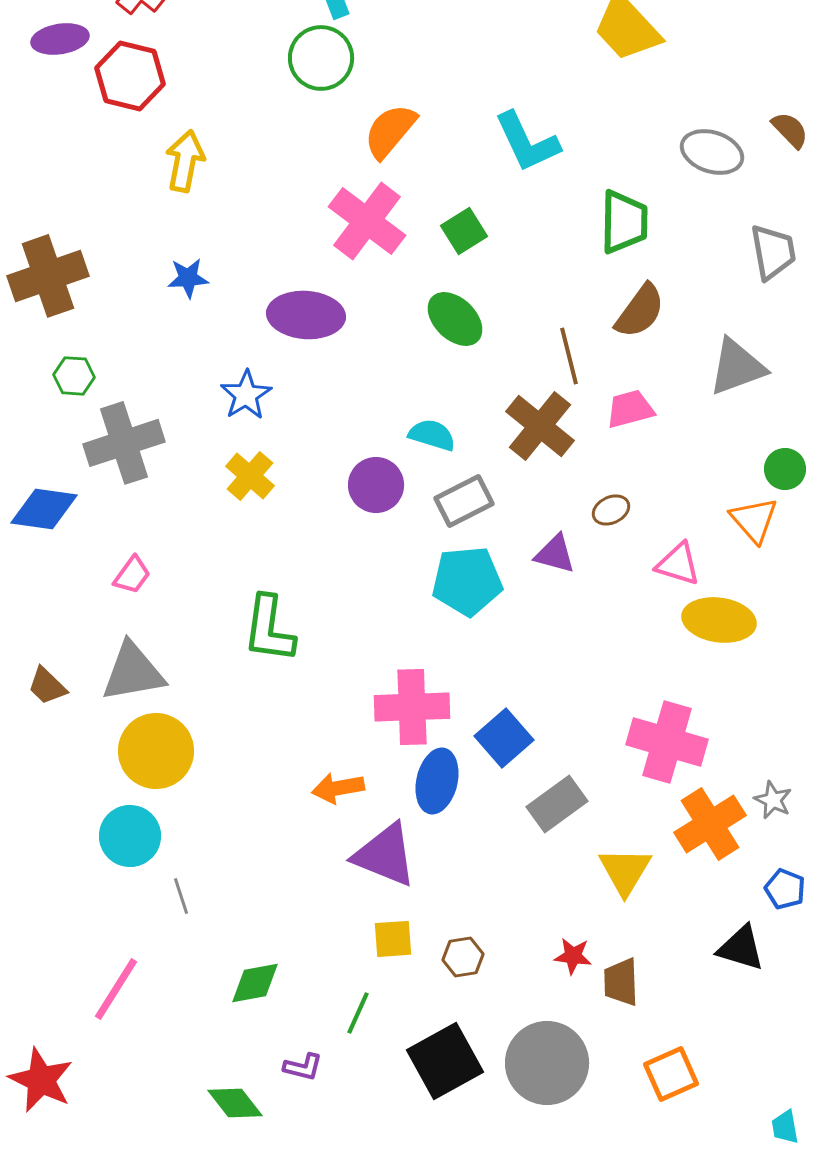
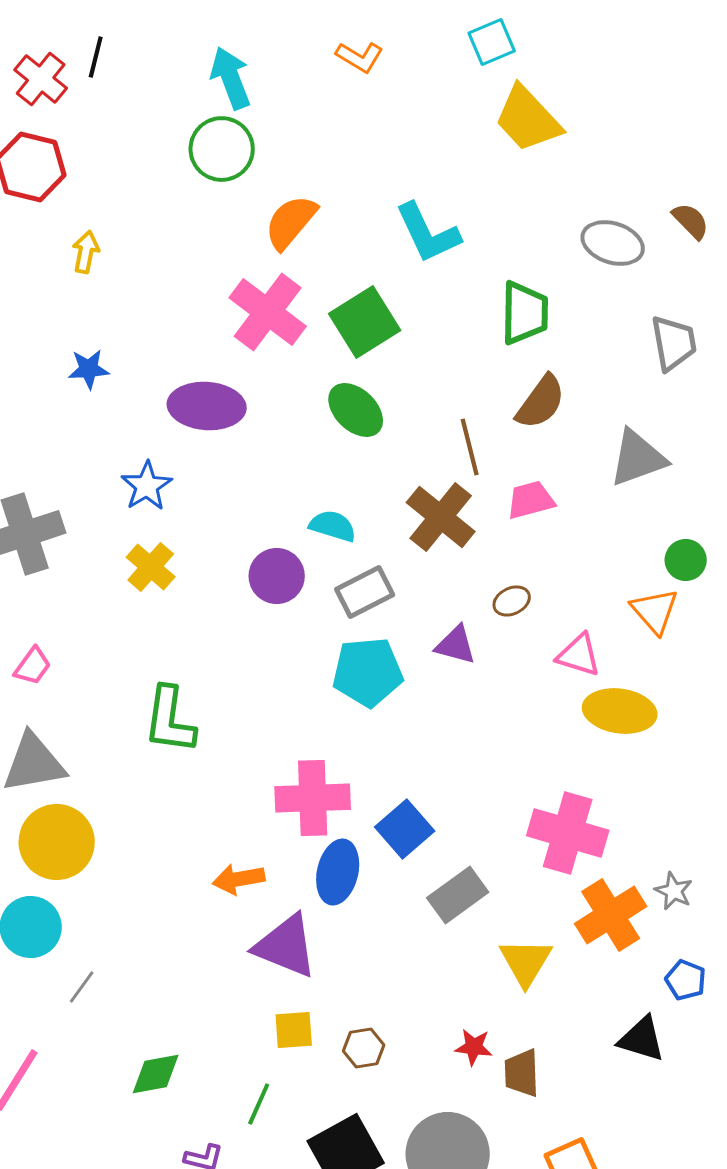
yellow arrow: (185, 161) -> (86, 252), size x0.7
green square: (464, 231) -> (365, 322), size x1.5
gray line: (181, 896) -> (82, 987), turned 54

